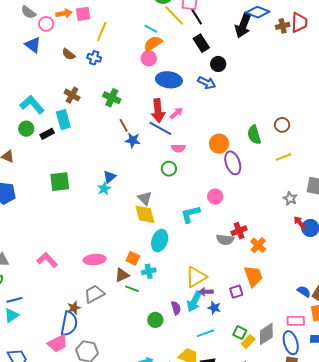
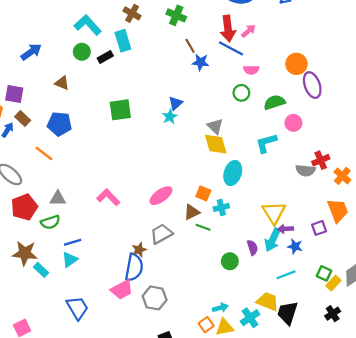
green semicircle: (254, 135) -> (274, 102), moved, turned 90
pink ellipse: (95, 260) -> (161, 196), turned -30
yellow triangle: (196, 277) -> (274, 213), turned -30

